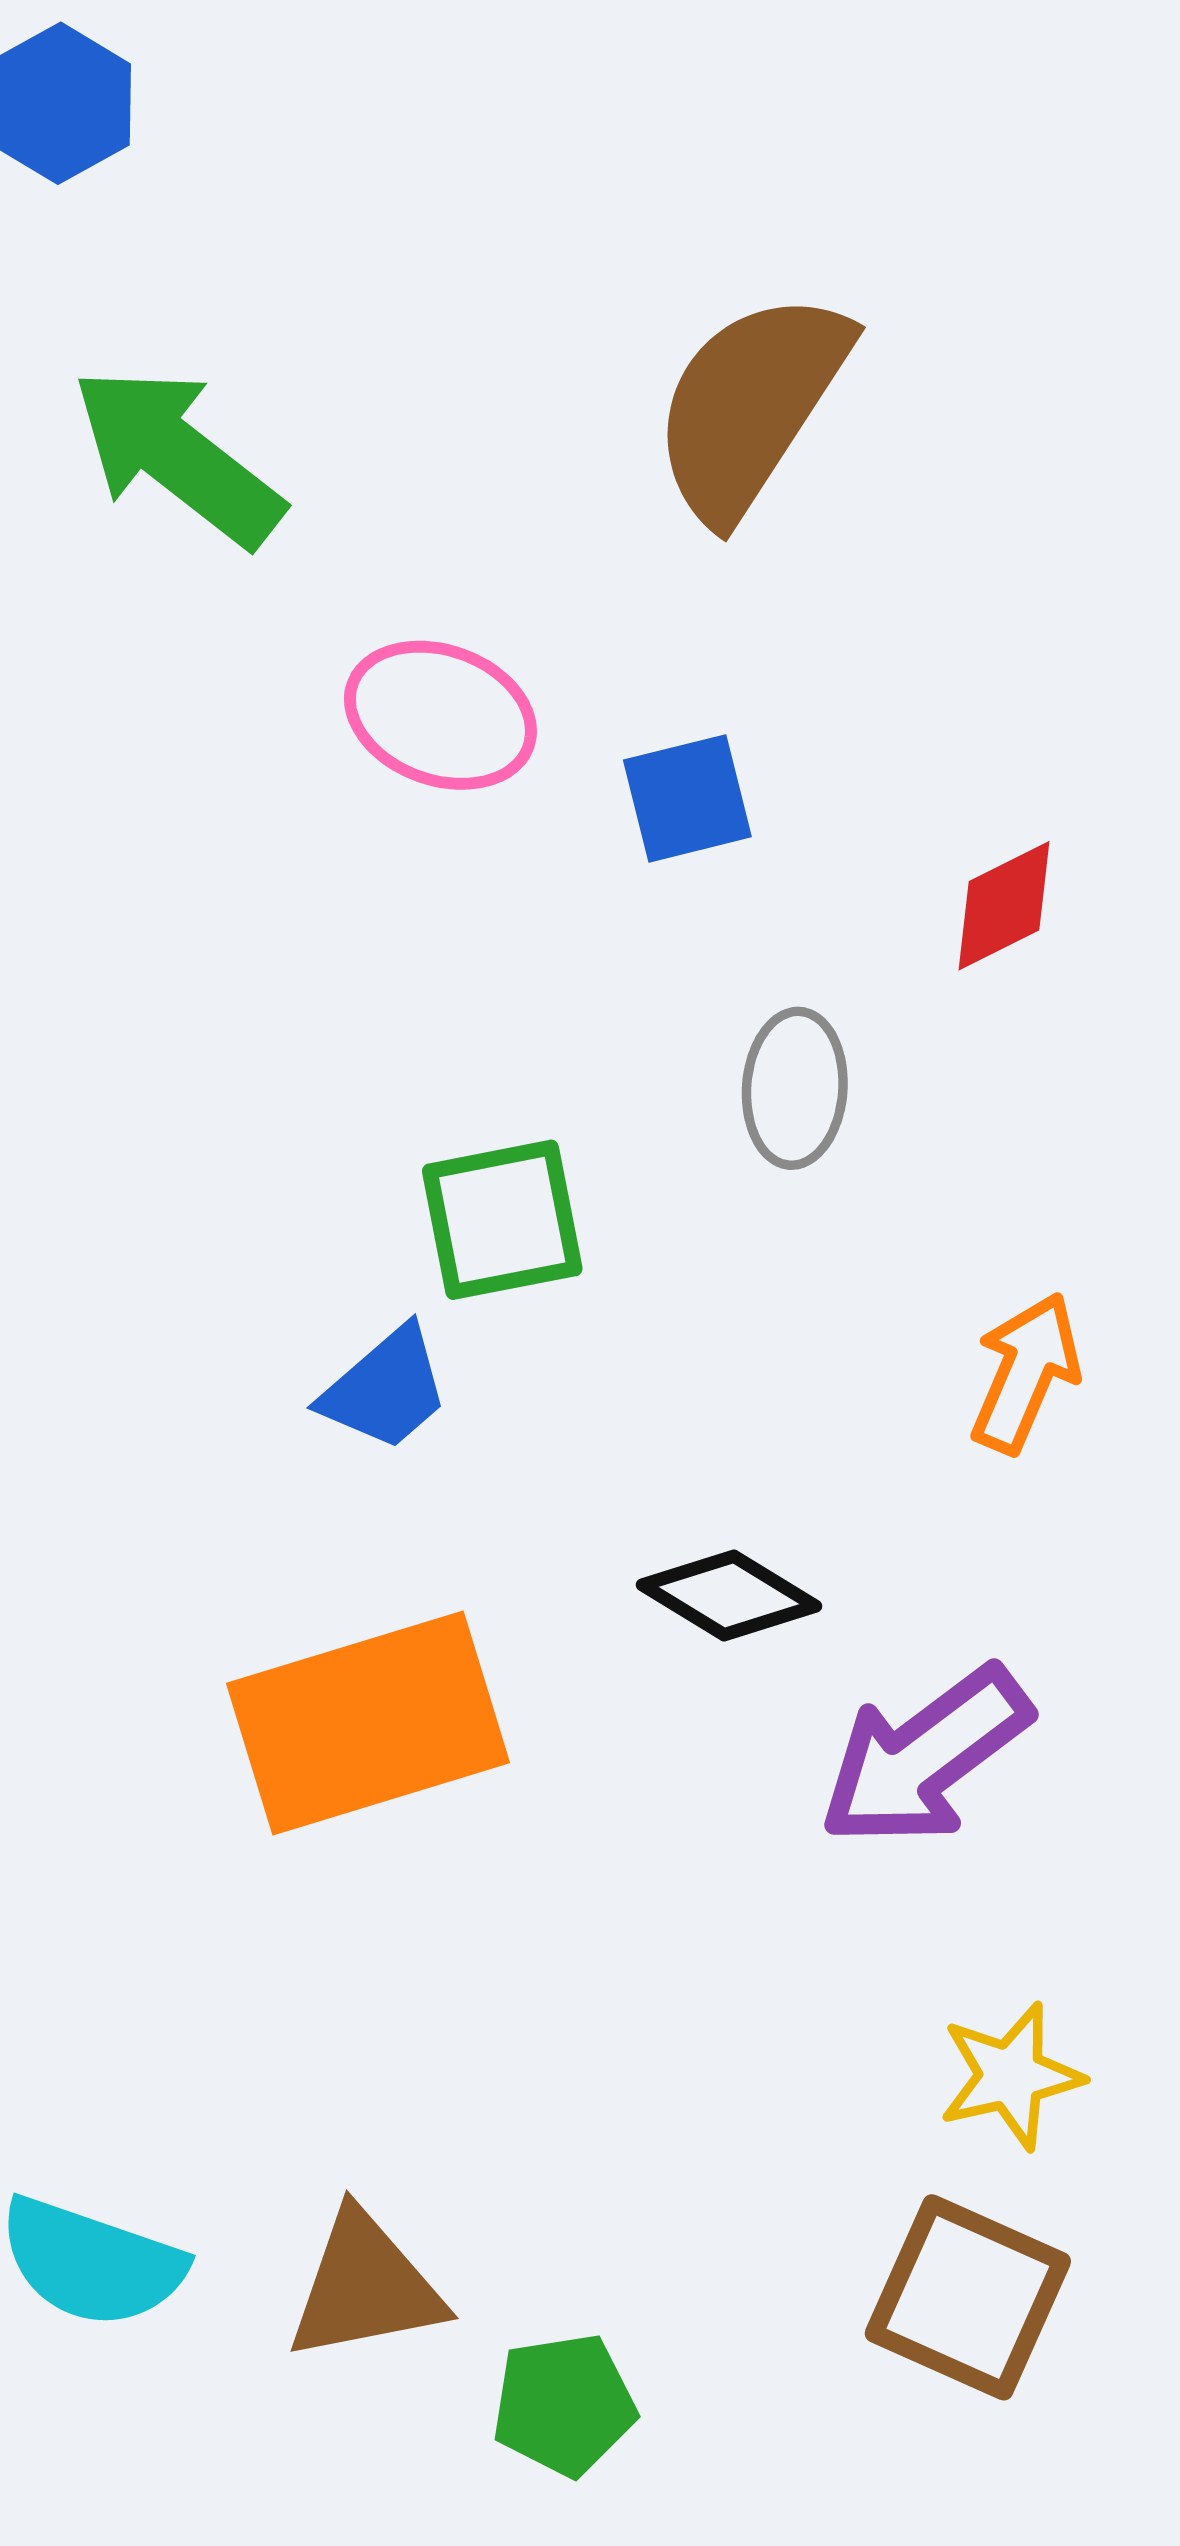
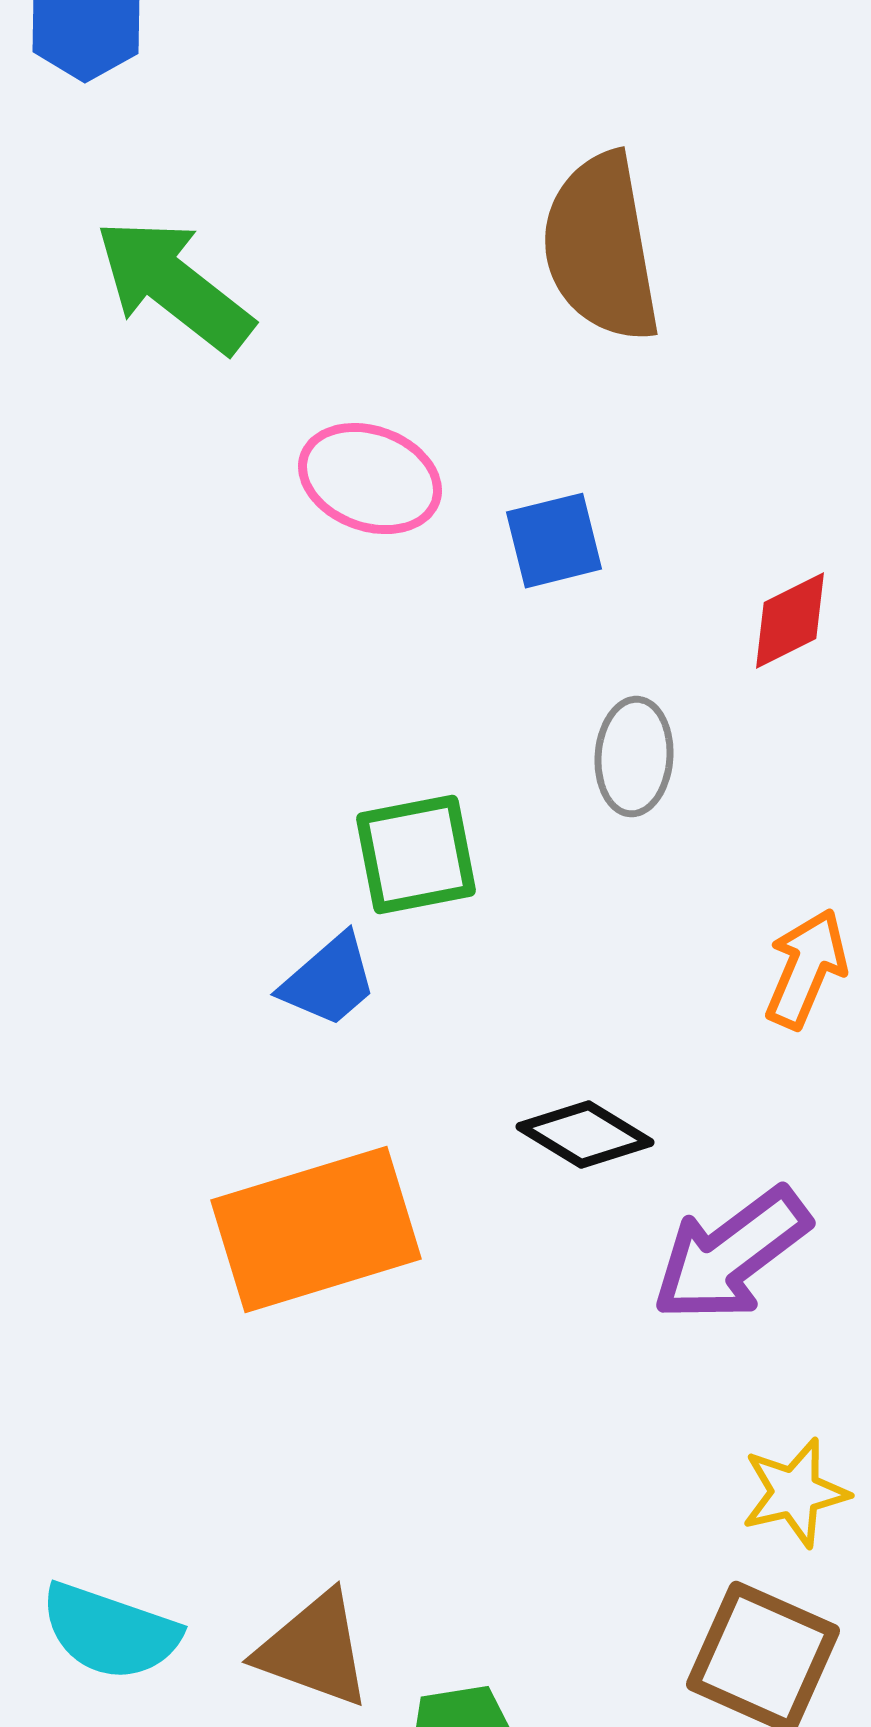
brown semicircle: (750, 405) -> (601, 248), turned -43
brown triangle: (365, 2287) -> (314, 1650), turned 31

